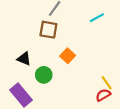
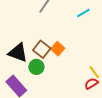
brown square: (48, 30) -> (42, 49), moved, turned 30
black triangle: (24, 59) -> (18, 53), size x1.5

